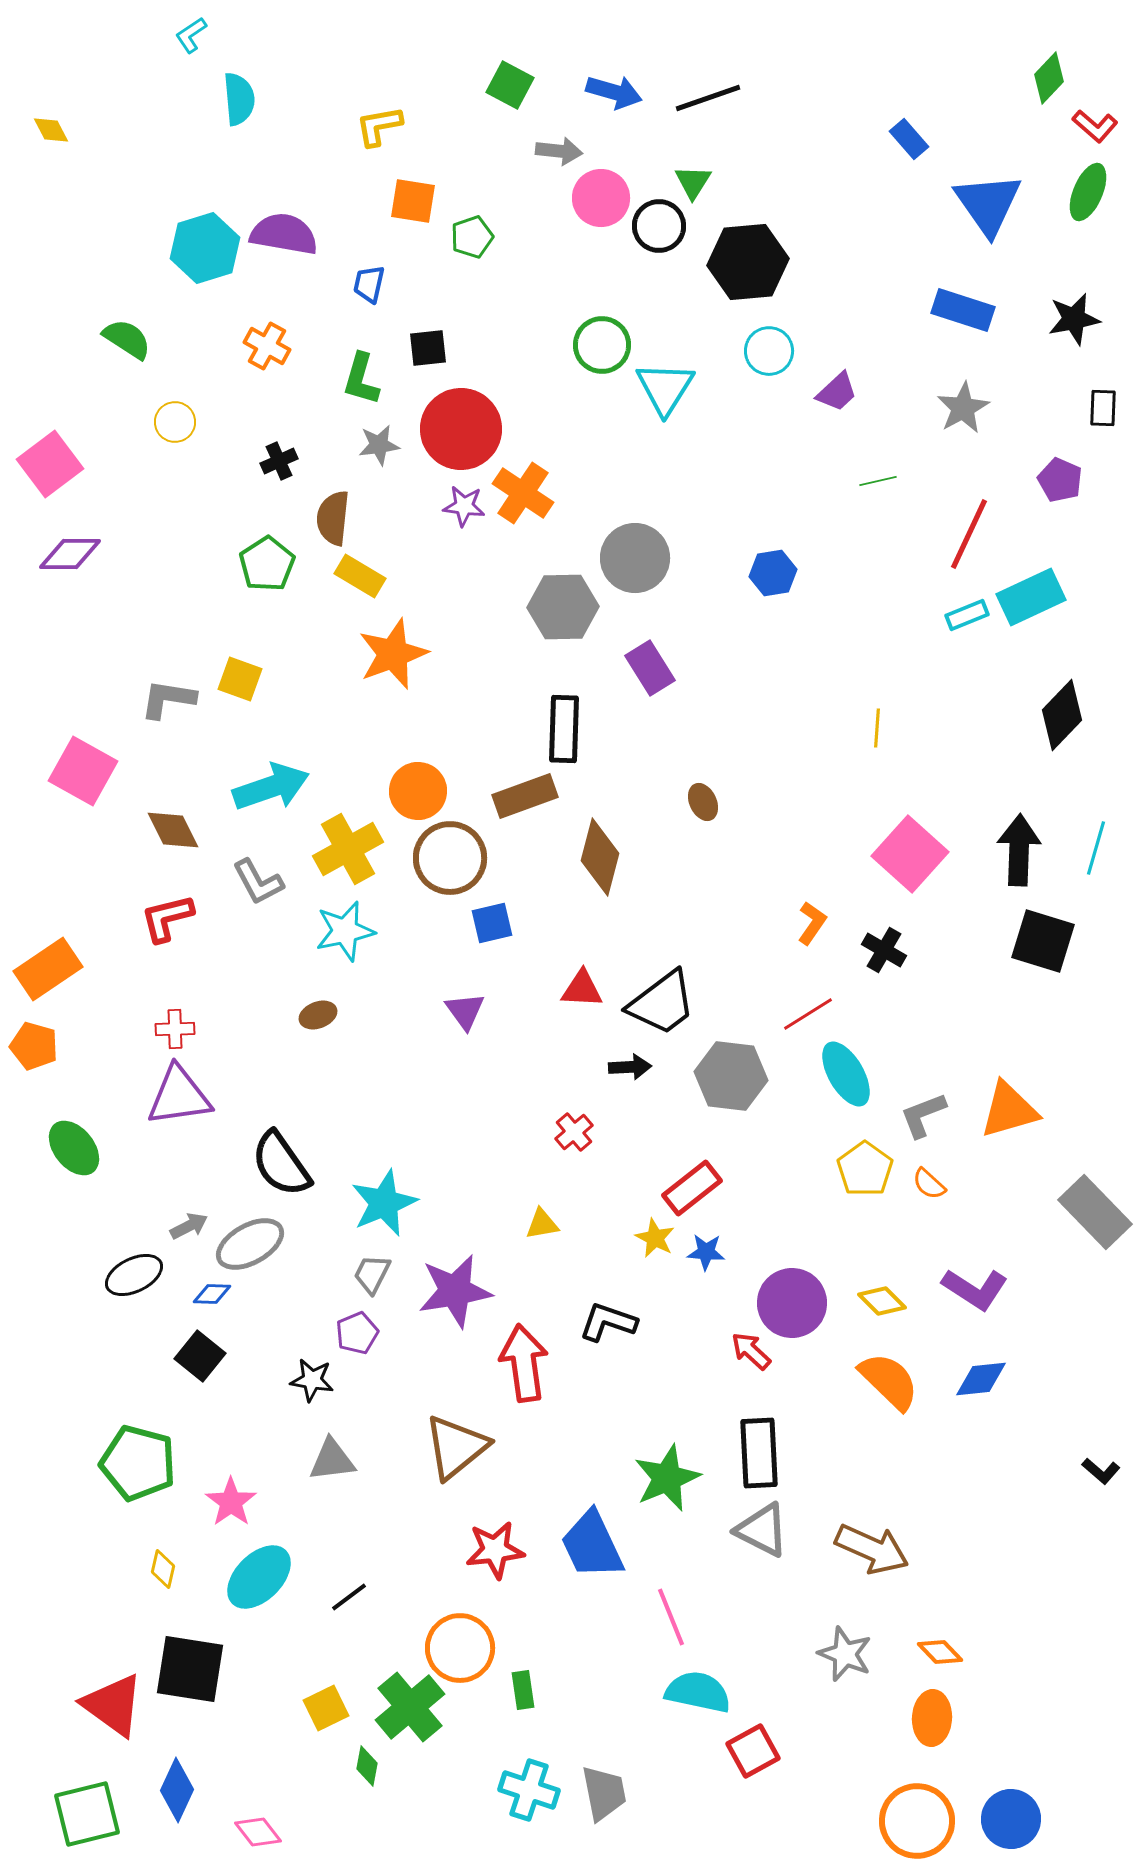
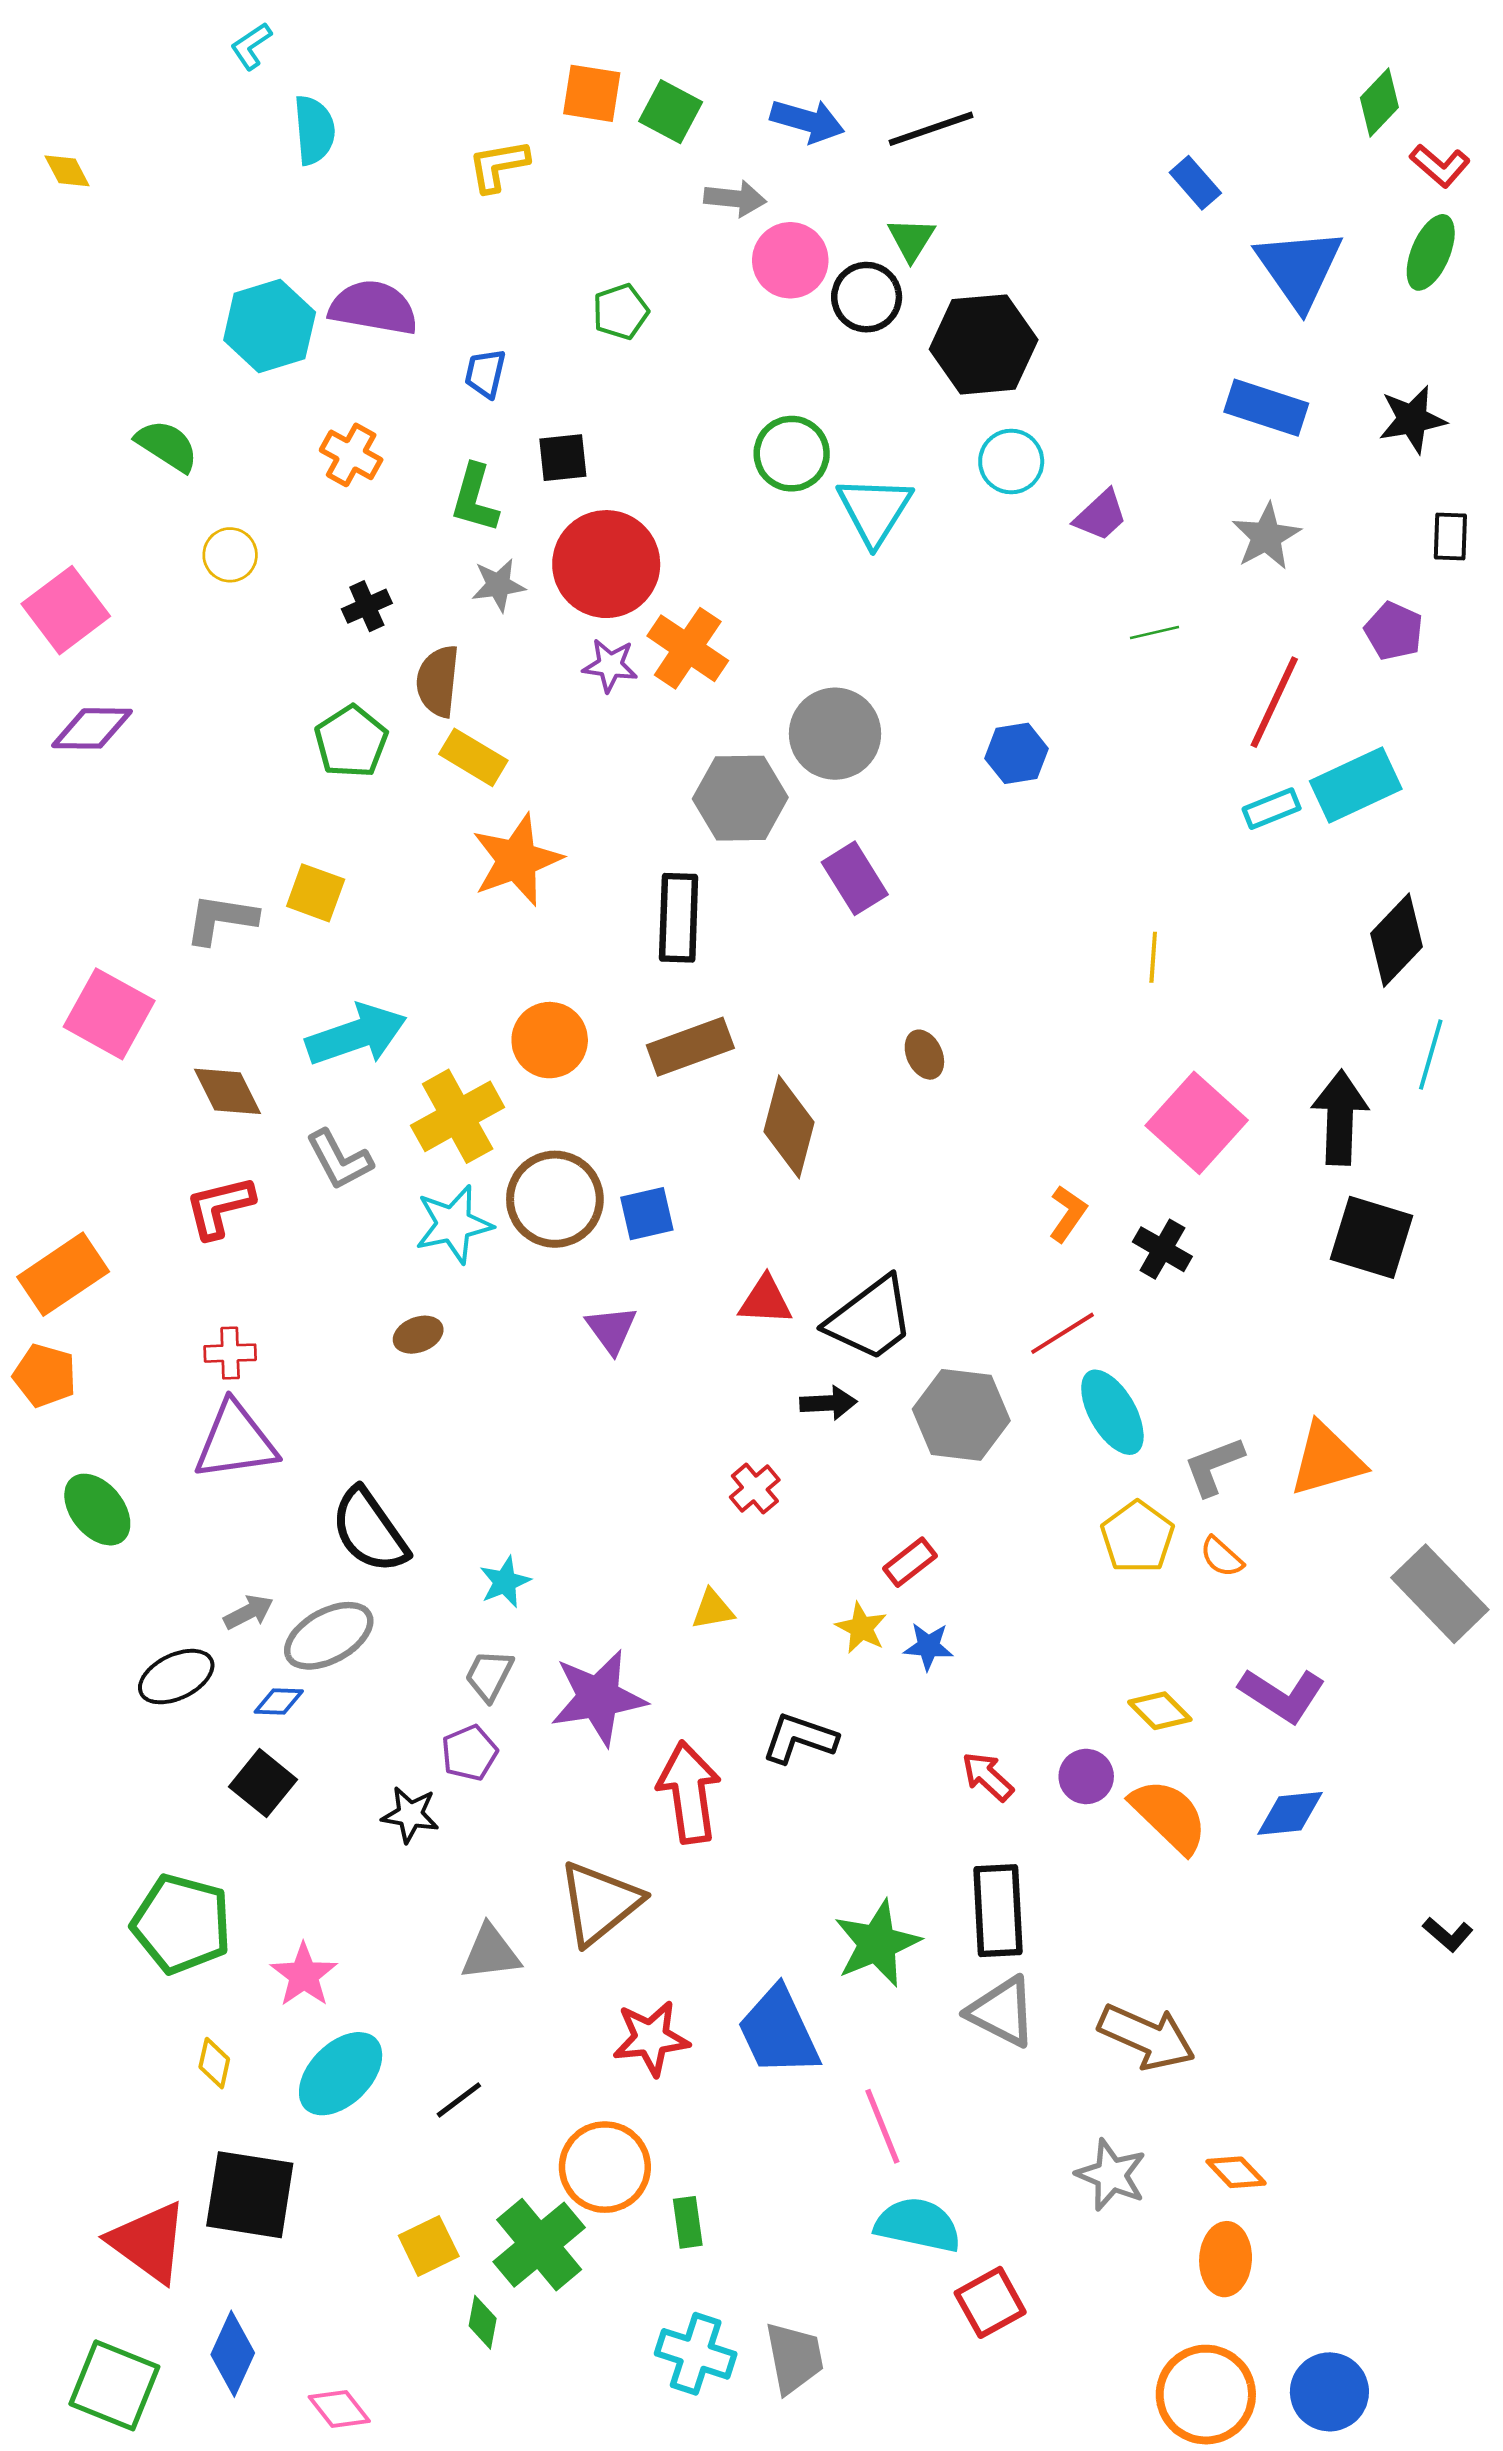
orange square: (413, 201) -> (592, 93), moved
black rectangle: (564, 729) -> (679, 918), moved
cyan line: (1096, 848) -> (1431, 1055), moved
brown circle: (450, 858) -> (555, 1199), moved
red rectangle: (692, 1188) -> (910, 1562), size x0.7
cyan star: (384, 1203) -> (505, 1582), size x0.6
purple circle: (792, 1303) -> (1086, 1776), moved, size x0.6
gray triangle: (332, 1460) -> (490, 1953), moved
green square: (87, 1814) -> (114, 2385), turned 36

